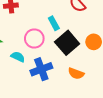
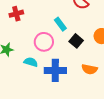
black square: (67, 43) -> (76, 41), size x0.6
blue cross: (41, 69) -> (55, 70), turned 30

